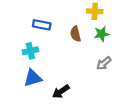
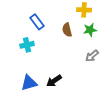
blue rectangle: (42, 25) -> (37, 22), turned 42
blue triangle: (33, 78) -> (29, 83), moved

